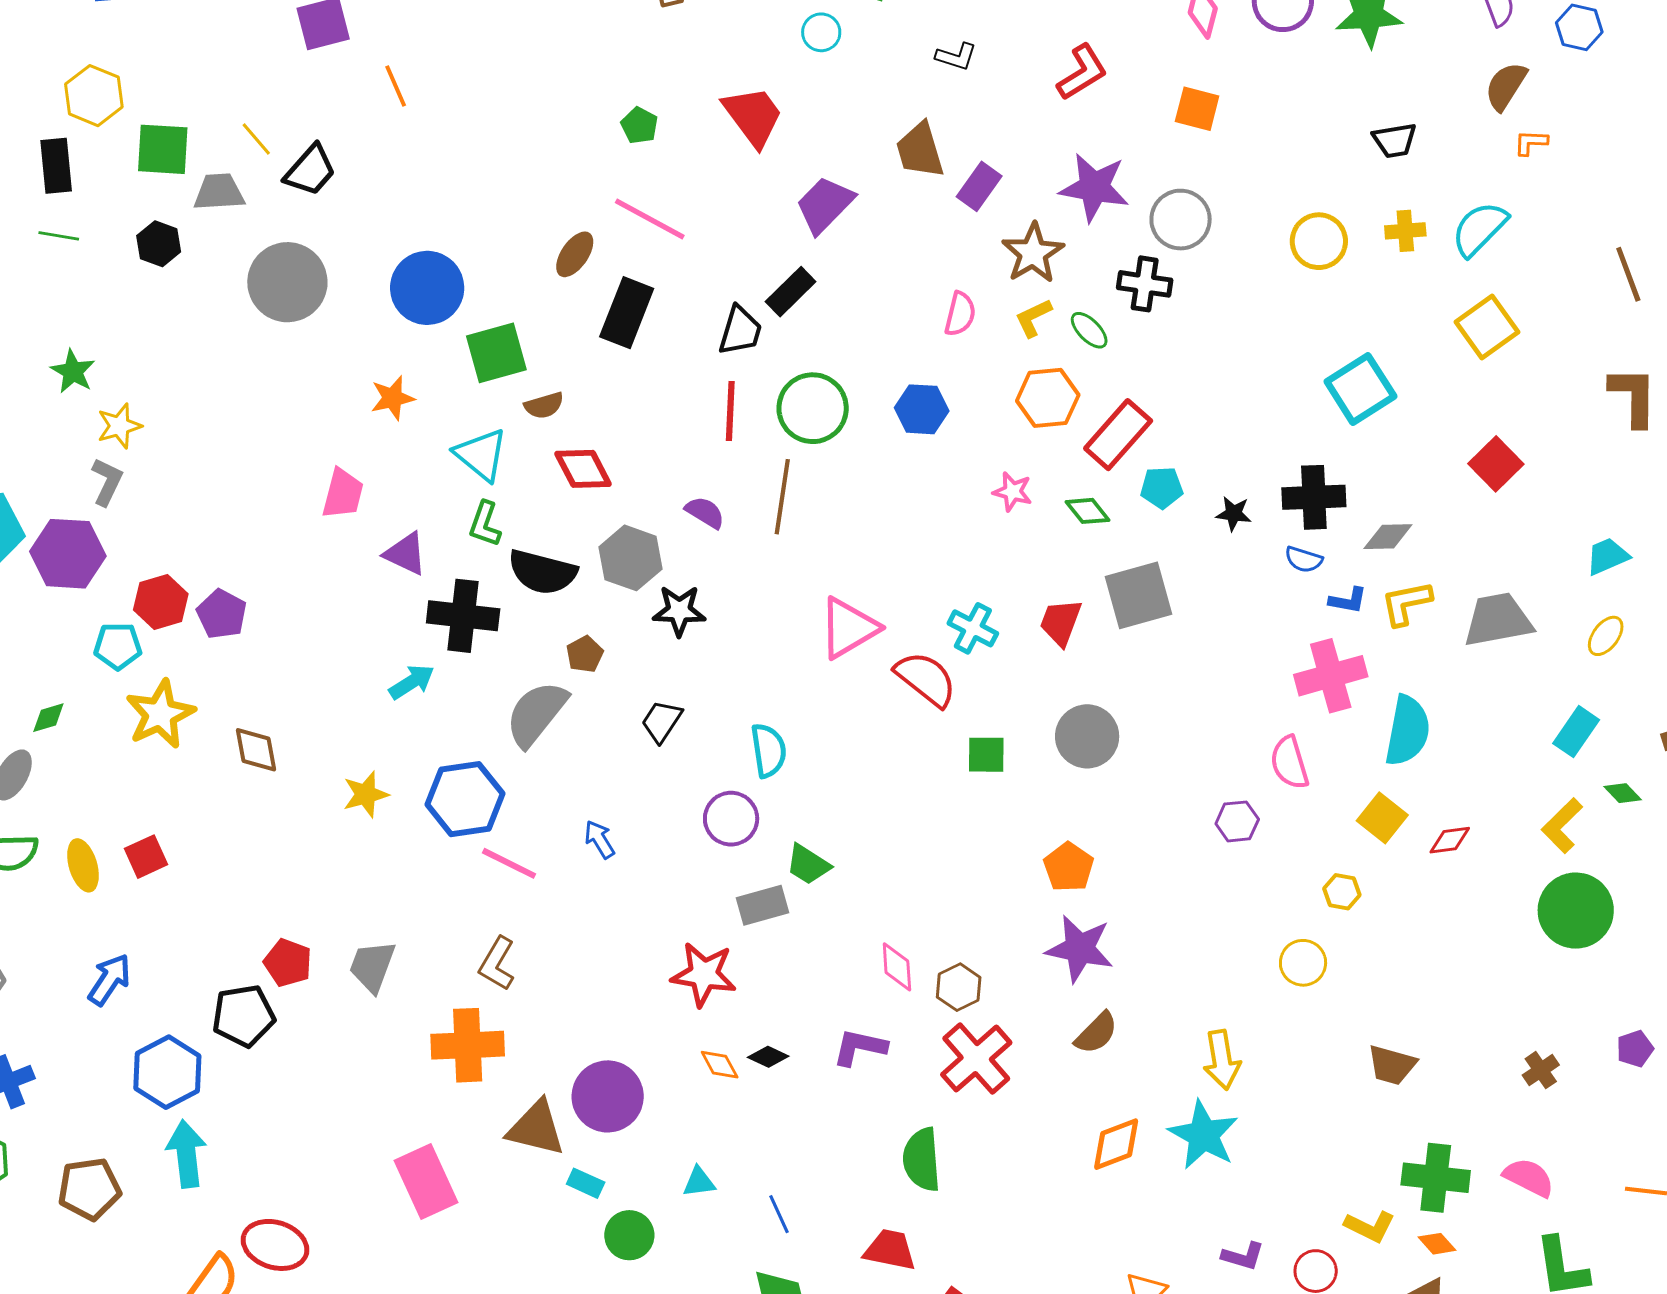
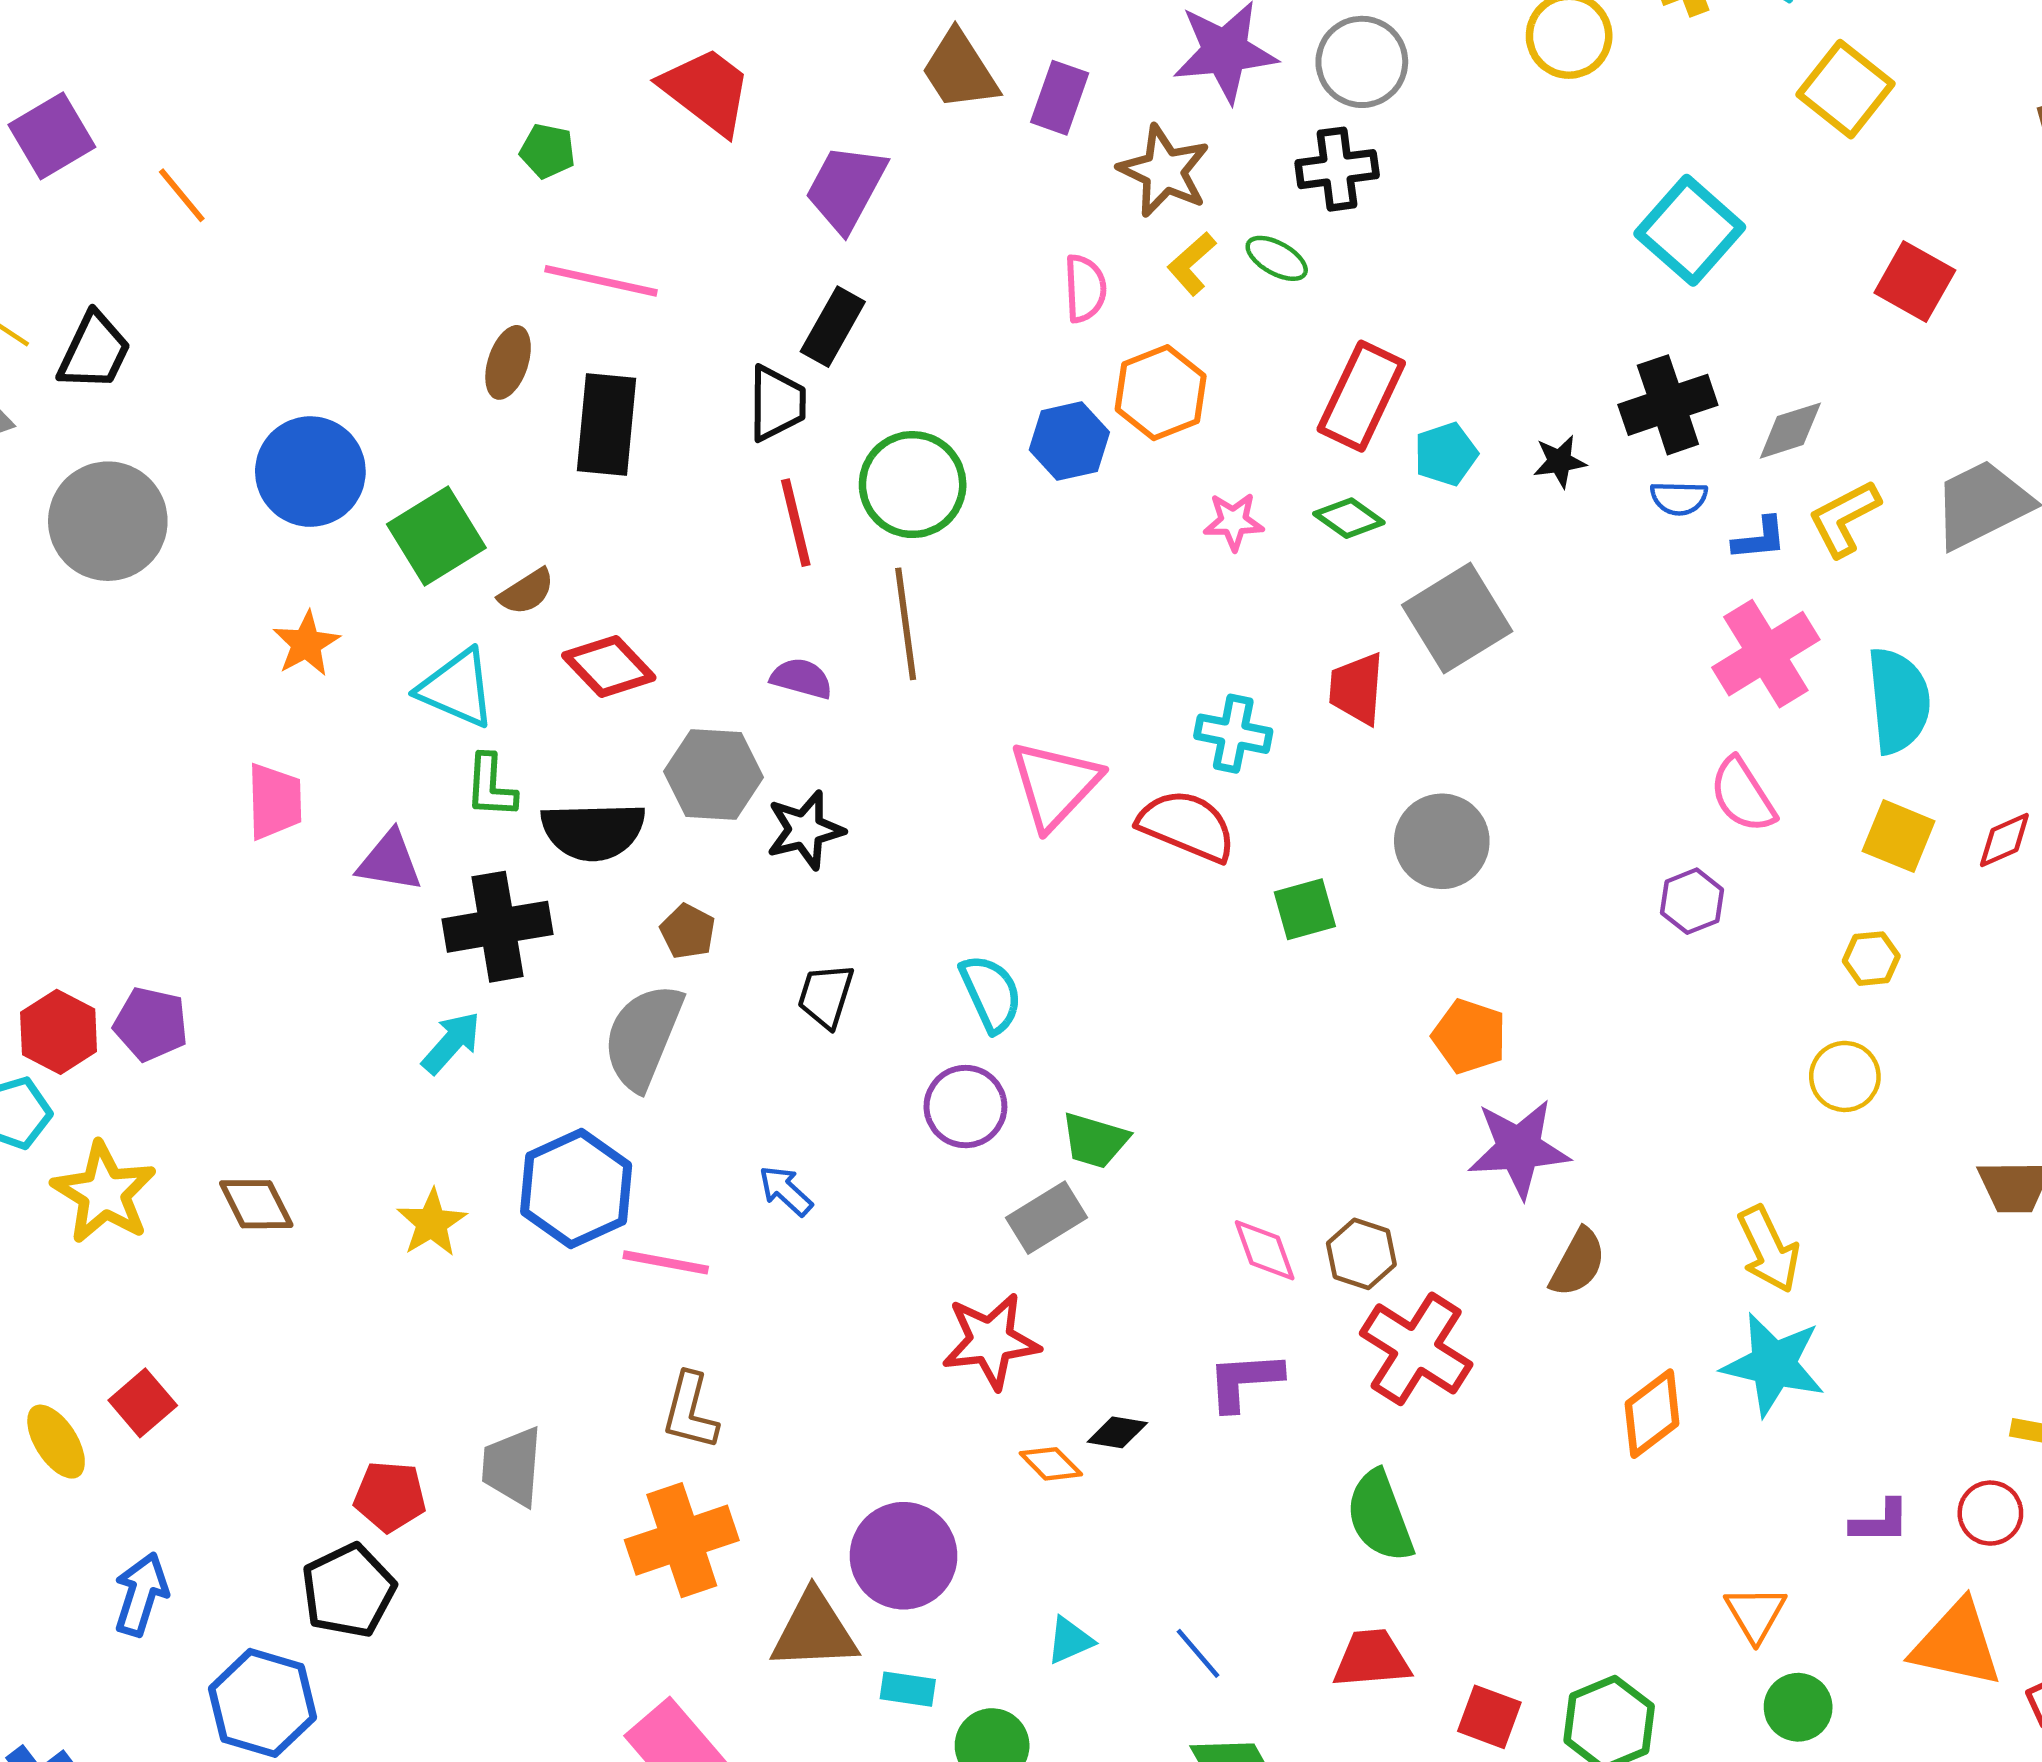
orange hexagon: (1048, 398) -> (1161, 393), moved

